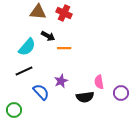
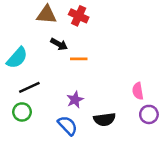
cyan semicircle: (27, 47) -> (17, 58), moved
pink semicircle: (99, 82) -> (138, 91), moved
blue semicircle: (41, 92) -> (68, 126), moved
green circle: (14, 110) -> (22, 112), moved

